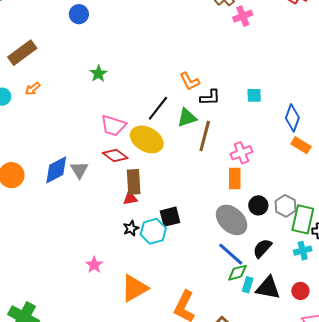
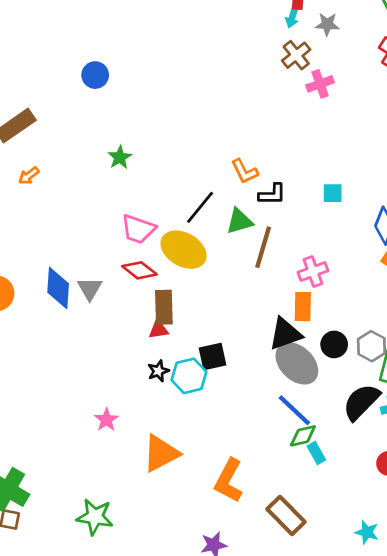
blue diamond: (56, 170) -> (58, 288), turned -60
black semicircle: (262, 248) -> (361, 402), moved, size x1.4
cyan rectangle: (248, 285) -> (316, 453), turned -49
black triangle: (268, 288) -> (285, 334), moved, turned -32

